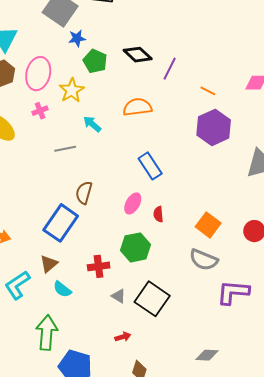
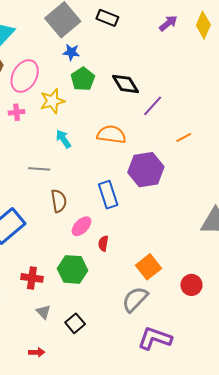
orange line: (208, 91) -> (184, 137), turned -70
purple hexagon: (214, 127) -> (146, 170), moved
gray line: (65, 149) -> (39, 169), moved
brown semicircle: (84, 193) -> (59, 201), moved, turned 140
gray semicircle: (204, 260) -> (135, 299), turned 96
black square: (152, 299) -> (75, 323), size x0.6

